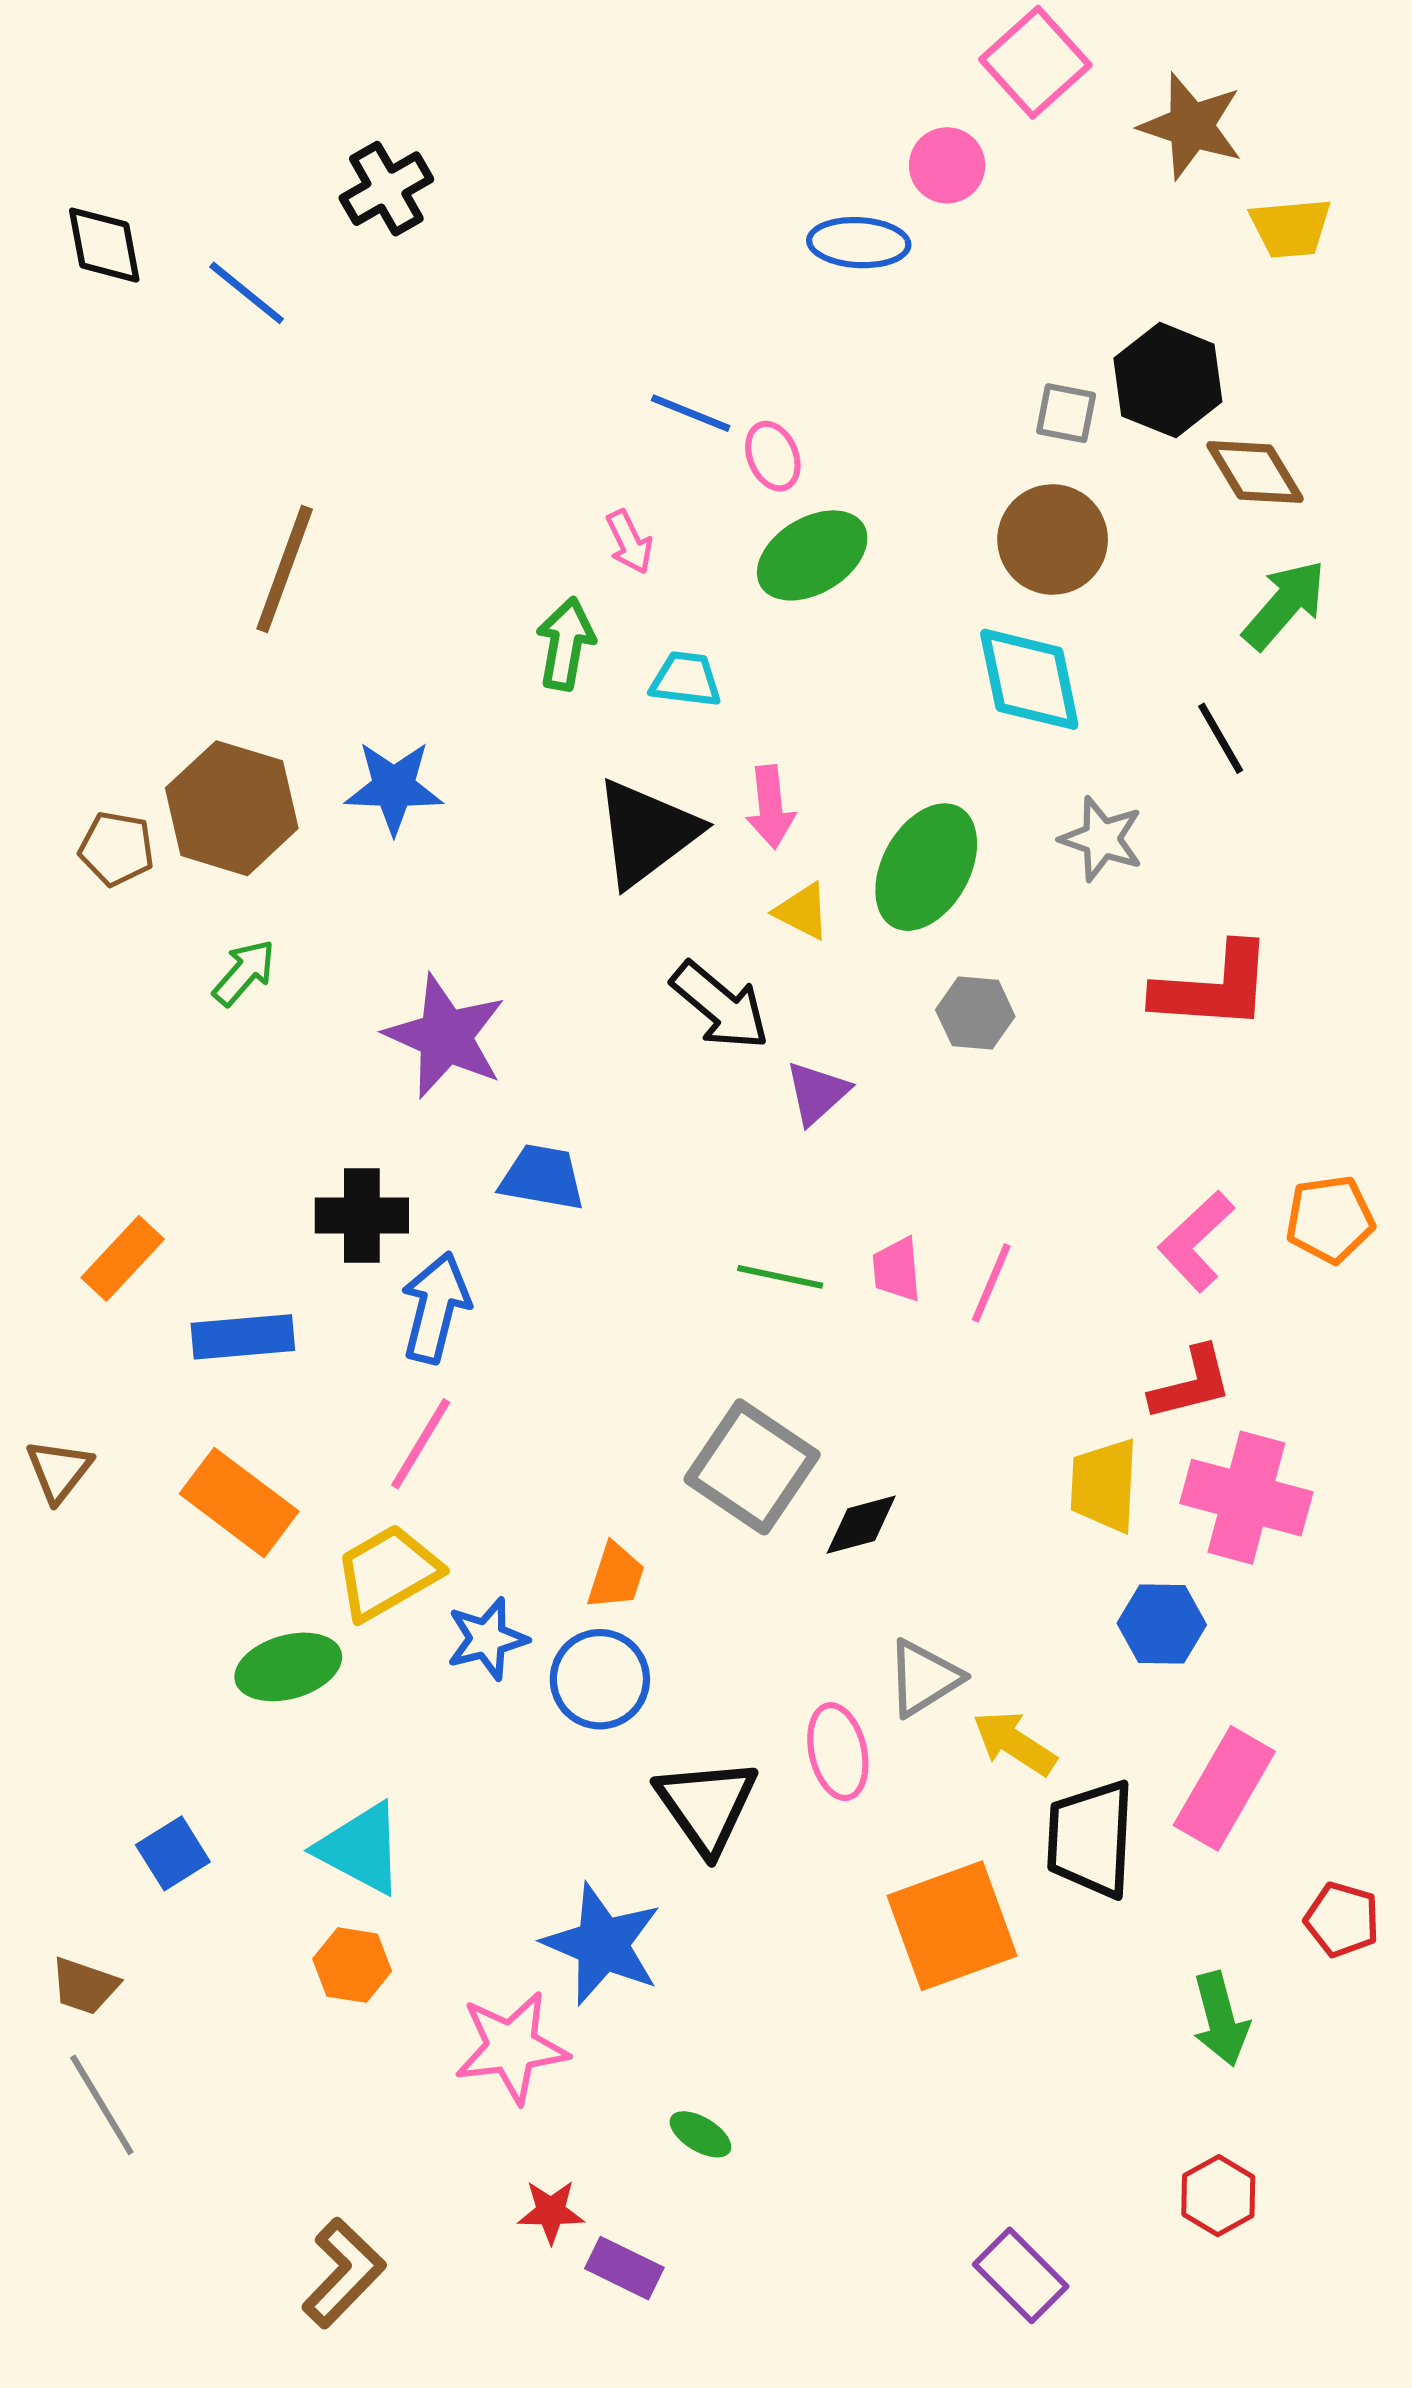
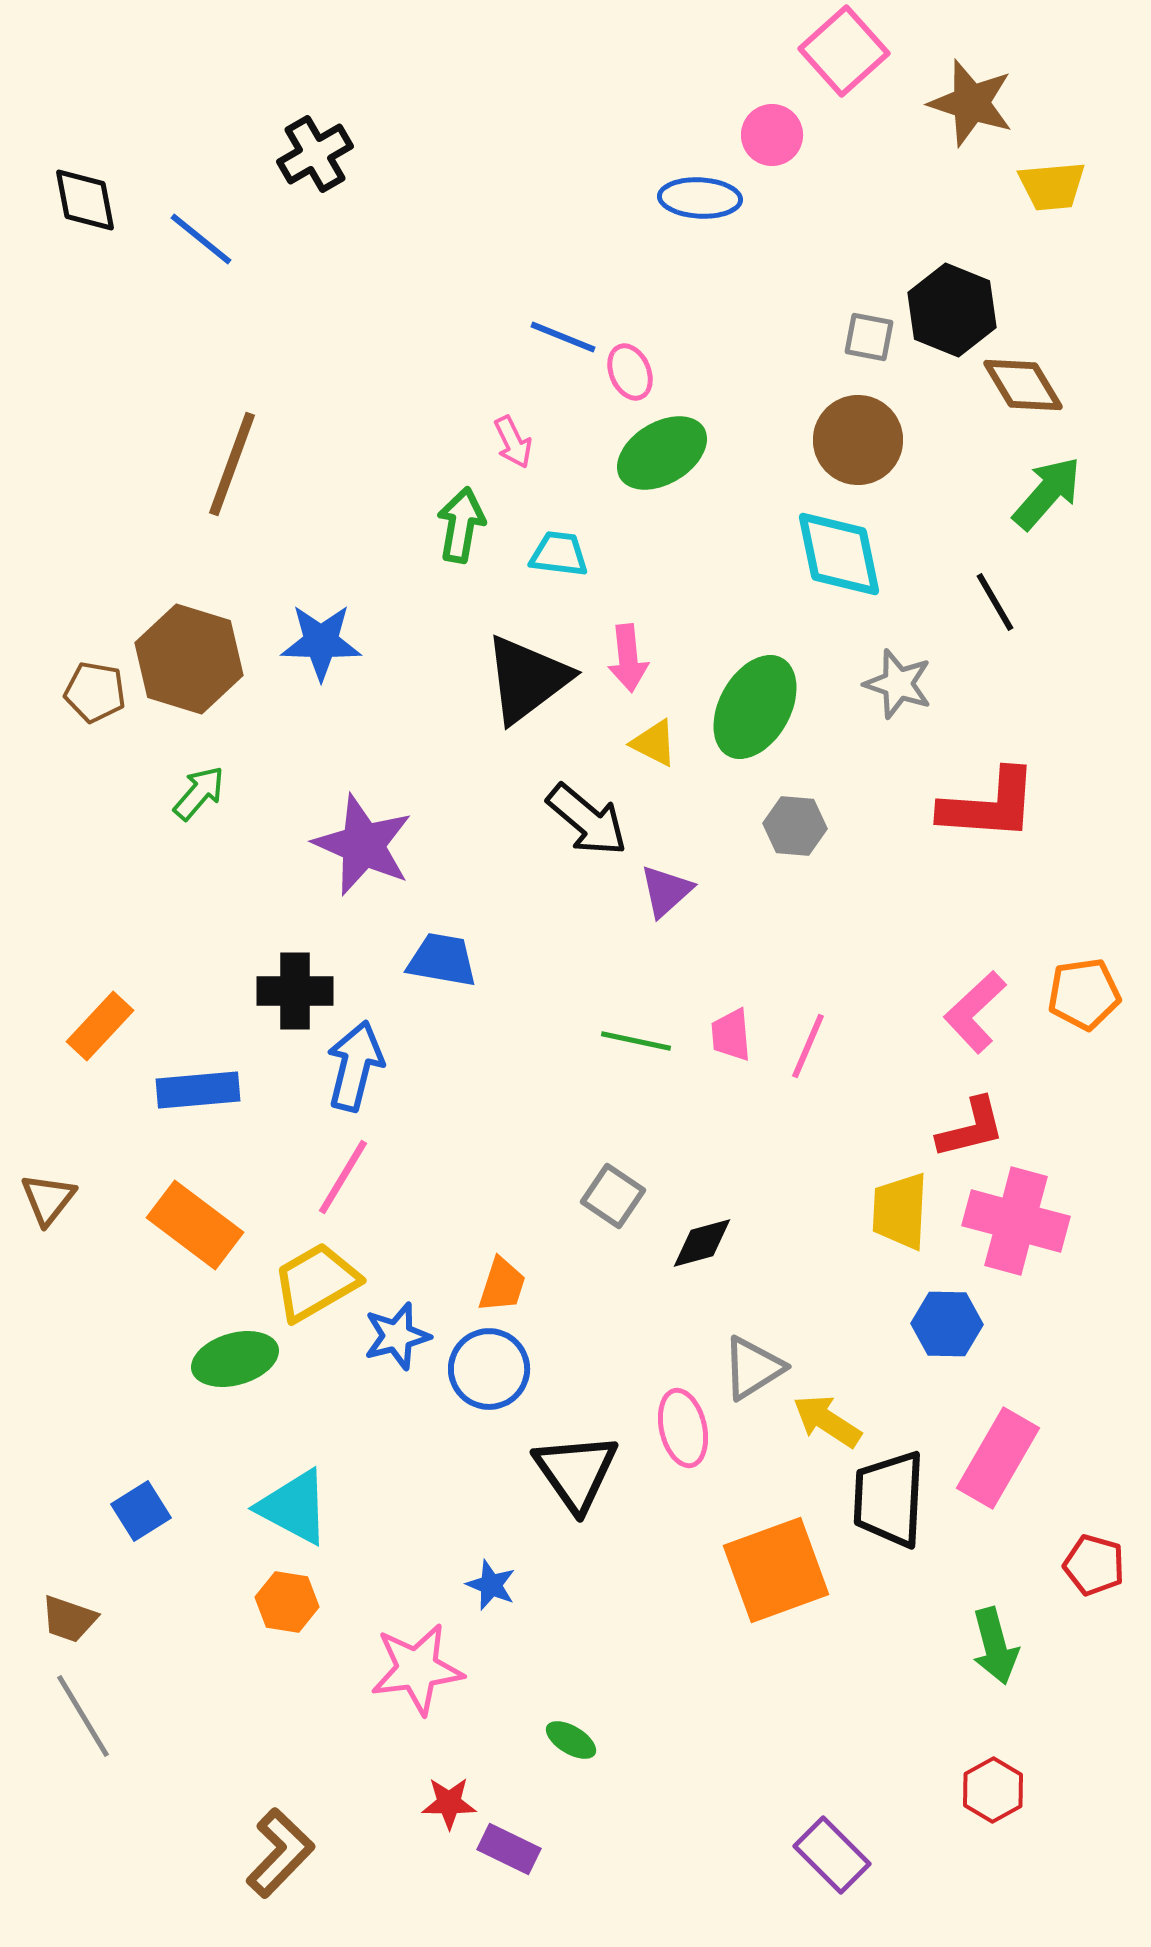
gray square: (752, 1467) -> (613, 1196), size x0.6
blue star: (602, 1944) -> (491, 1585), size x0.5

